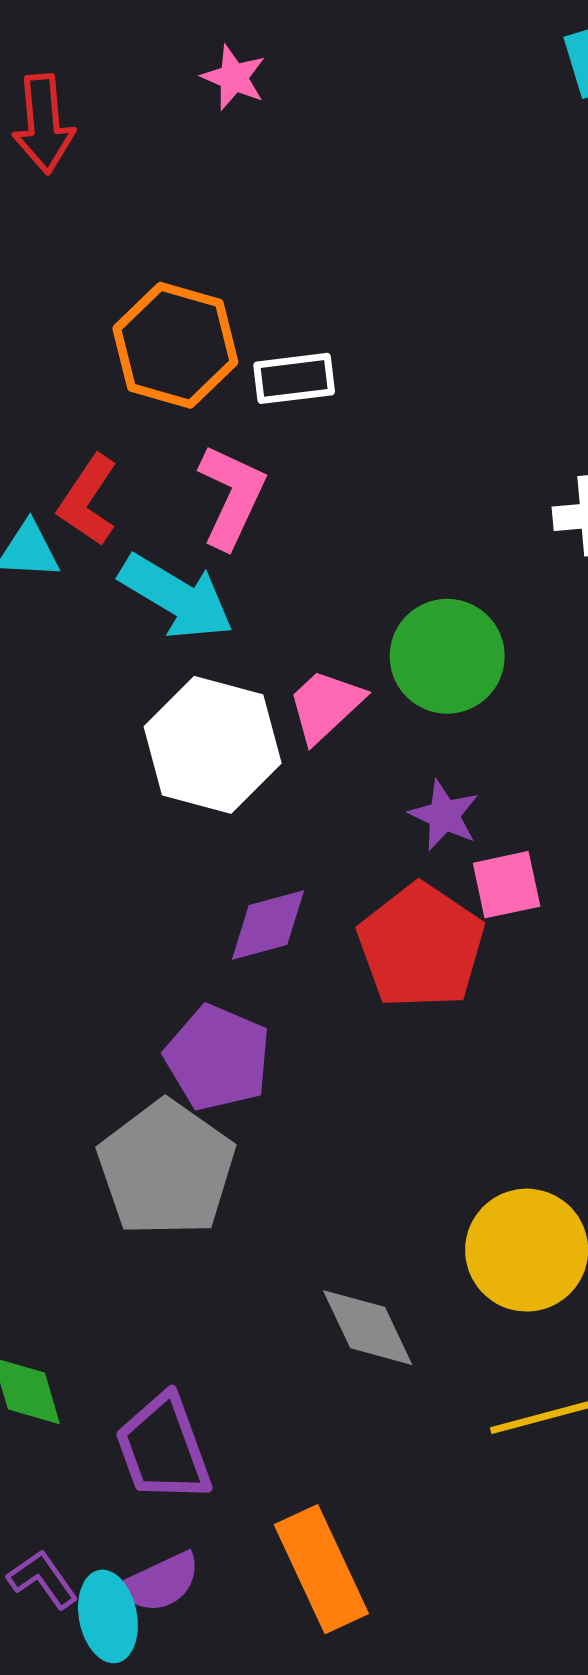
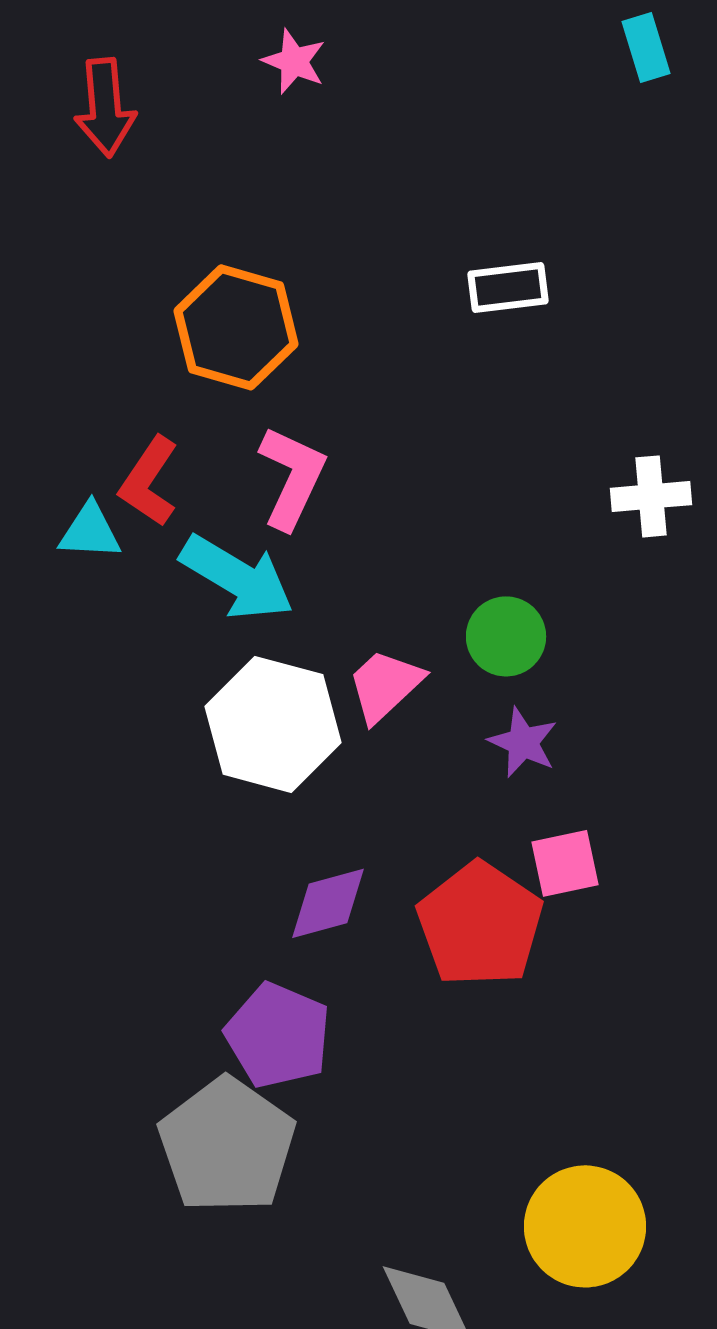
white rectangle: (294, 378) -> (508, 287), moved
green circle: (447, 656) -> (506, 636), size x0.7
purple star: (444, 815) -> (523, 742), moved

